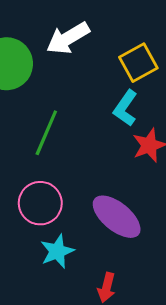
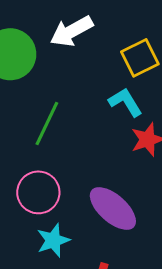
cyan L-shape: (125, 108) -> (125, 102), turned 111

